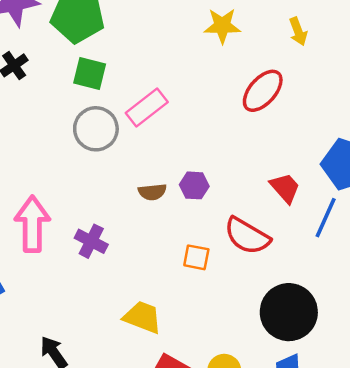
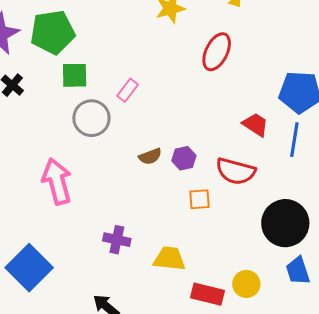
pink rectangle: (147, 108) -> (128, 90), size x0.7
purple hexagon: (194, 185) -> (184, 158), moved
pink arrow: (32, 224) -> (57, 181), moved
purple cross: (91, 241) -> (117, 240), moved

